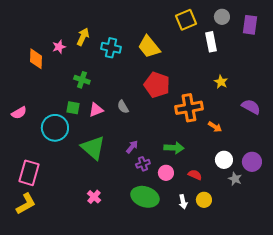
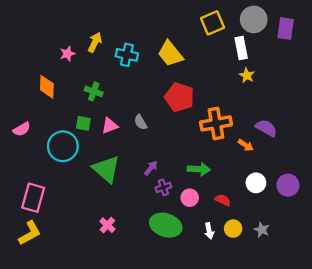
gray circle: (222, 17) -> (254, 19), size x1.5
orange diamond: (36, 59) -> (47, 87), moved
yellow star: (221, 82) -> (247, 75), moved
purple semicircle: (251, 107) -> (266, 128), moved
gray star: (235, 179) -> (262, 230), moved

